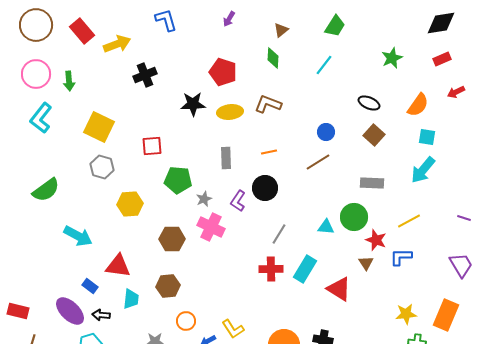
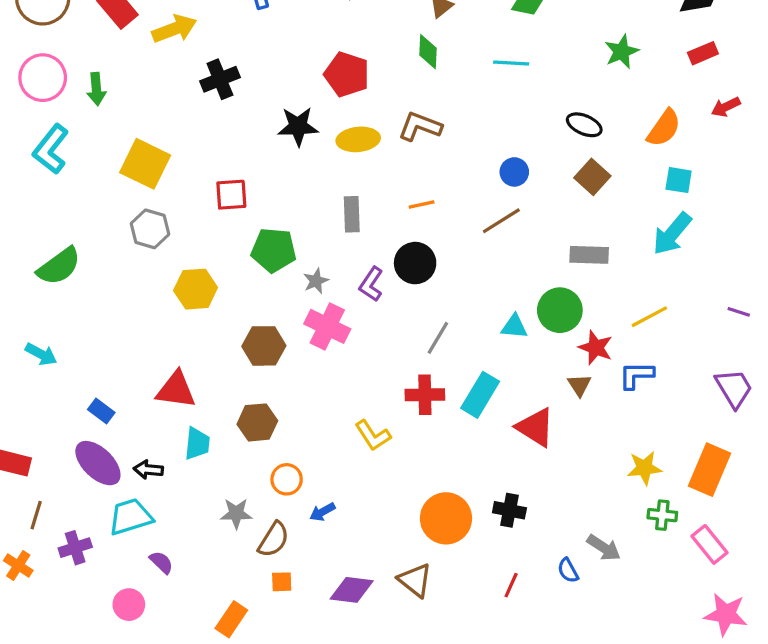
cyan line: (324, 65) -> (511, 63), turned 55
cyan arrow: (78, 236) -> (41, 354), moved, size x0.7
blue rectangle: (90, 286) -> (101, 411), moved
yellow L-shape: (233, 329) -> (373, 435), moved

